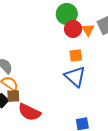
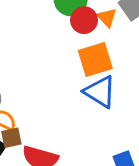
orange square: (76, 55) -> (95, 60), size x1.6

